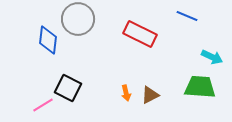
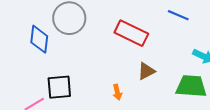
black square: (68, 88) -> (59, 87), turned -32
brown triangle: (150, 95) -> (146, 71), moved

